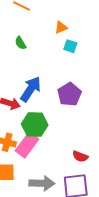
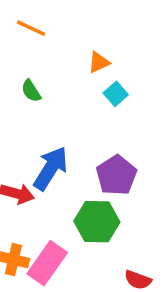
cyan square: (70, 46) -> (116, 94), turned 32
green hexagon: (35, 125) -> (97, 222), moved

